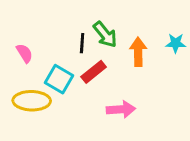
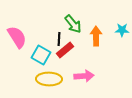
black line: (82, 43) -> (59, 39), moved
pink semicircle: (24, 53) -> (17, 37), size x1.6
yellow ellipse: (32, 101) -> (49, 79), moved

